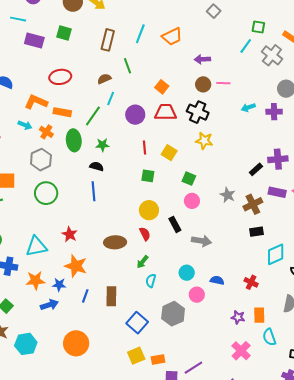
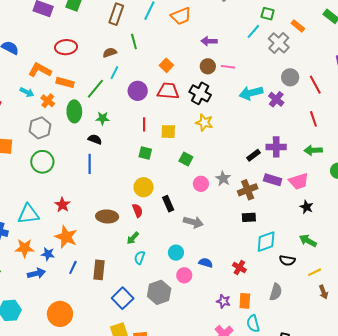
cyan arrow: (248, 107) -> (251, 93), size x1.6
purple cross: (274, 112) -> (276, 99), turned 35
yellow square: (169, 153) -> (168, 132), turned -35
pink circle: (192, 201) -> (201, 184), moved

